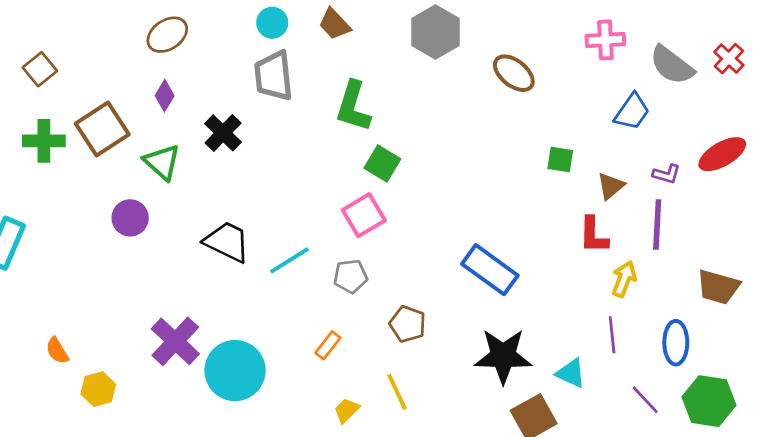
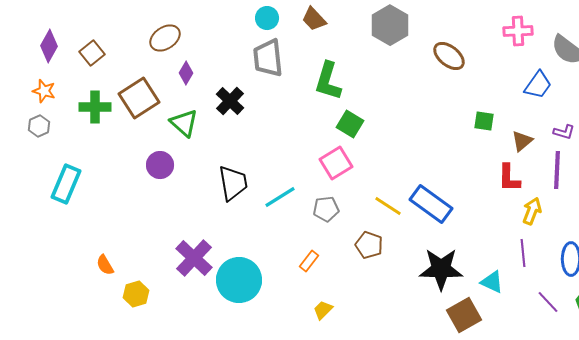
brown ellipse: (167, 35) -> (165, 38), moved
black trapezoid: (227, 242) -> (233, 183), turned 54
yellow line: (397, 392) -> (388, 206), moved, turned -32

